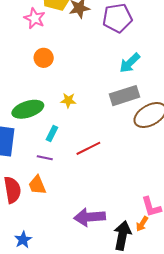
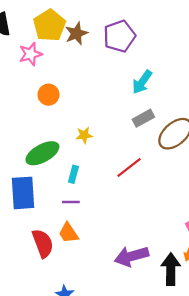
pink star: (35, 18) -> (30, 54), turned -30
gray rectangle: (124, 96) -> (143, 118), size x0.7
red line: (88, 148) -> (129, 167), moved

